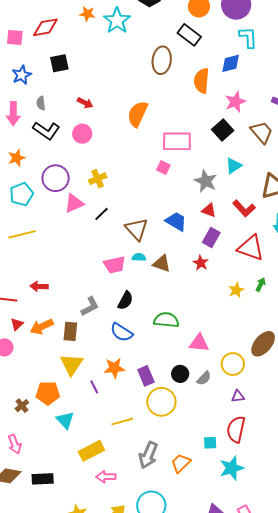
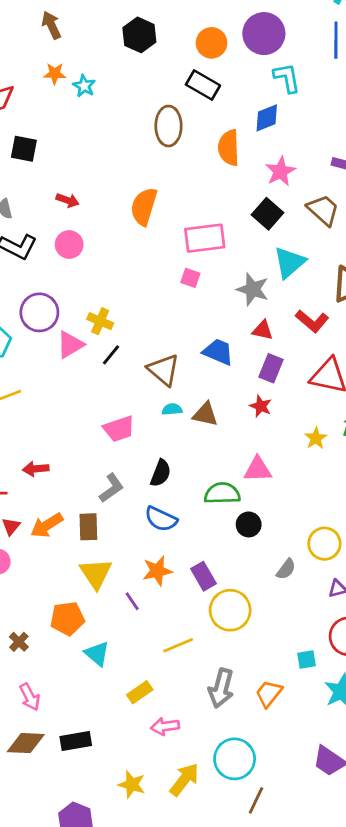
cyan star: (117, 21) -> (84, 86), moved, size x0.6
black square: (59, 63) -> (24, 149), turned 30
cyan triangle: (234, 166) -> (290, 262), size x1.4
yellow cross: (98, 179) -> (100, 321), moved, turned -36
pink trapezoid: (114, 265) -> (119, 429), moved
pink triangle: (199, 343) -> (258, 469), moved
black circle: (180, 374) -> (249, 524), moved
brown cross: (22, 406) -> (19, 642), moved
yellow rectangle: (91, 451) -> (140, 692), size x0.7

